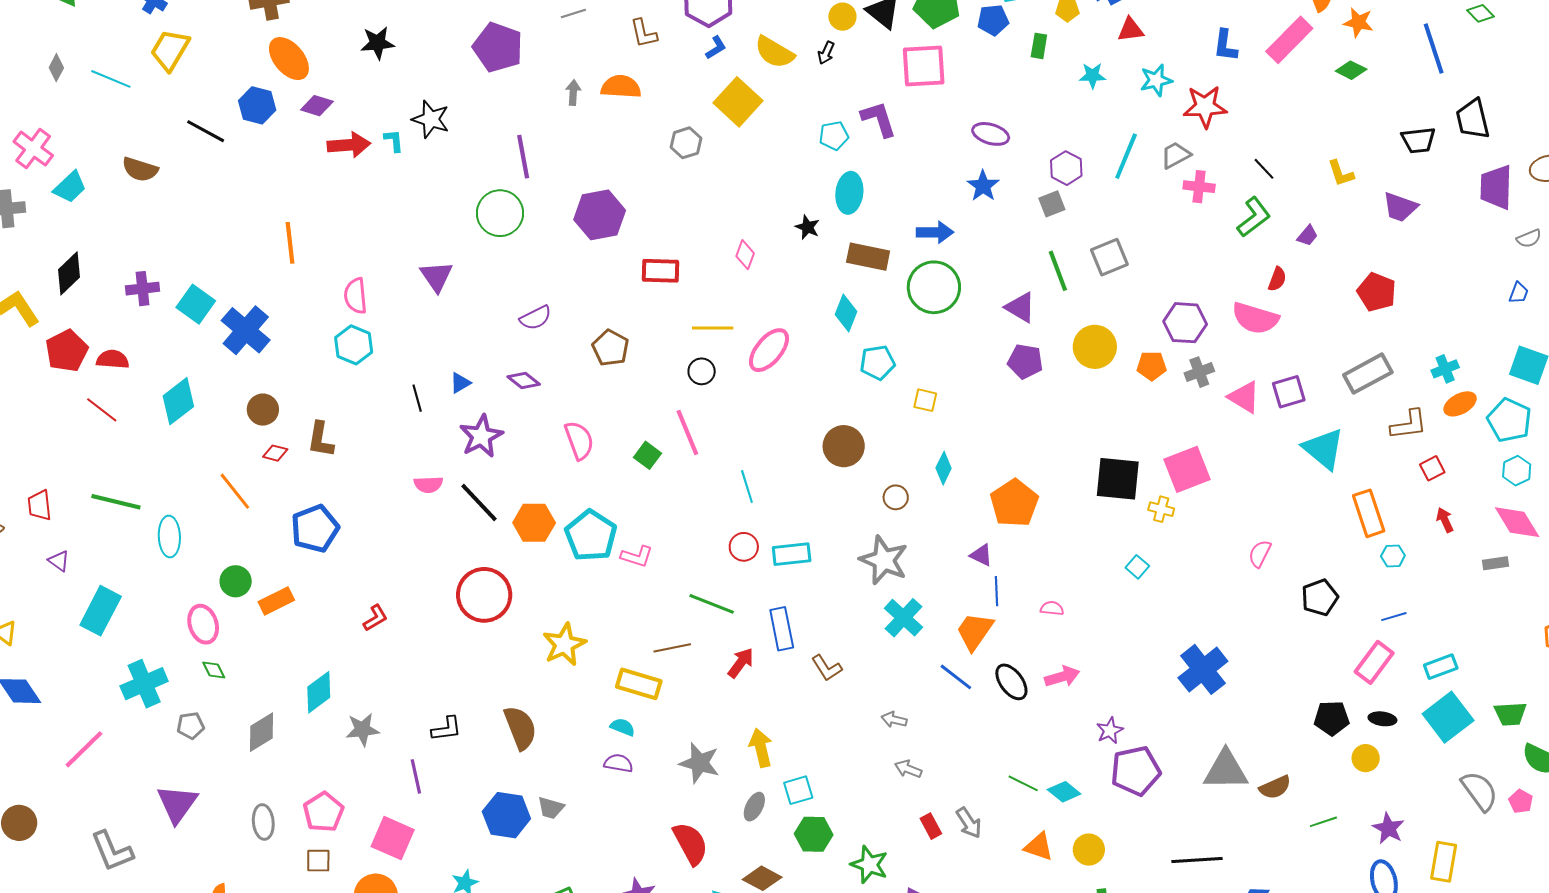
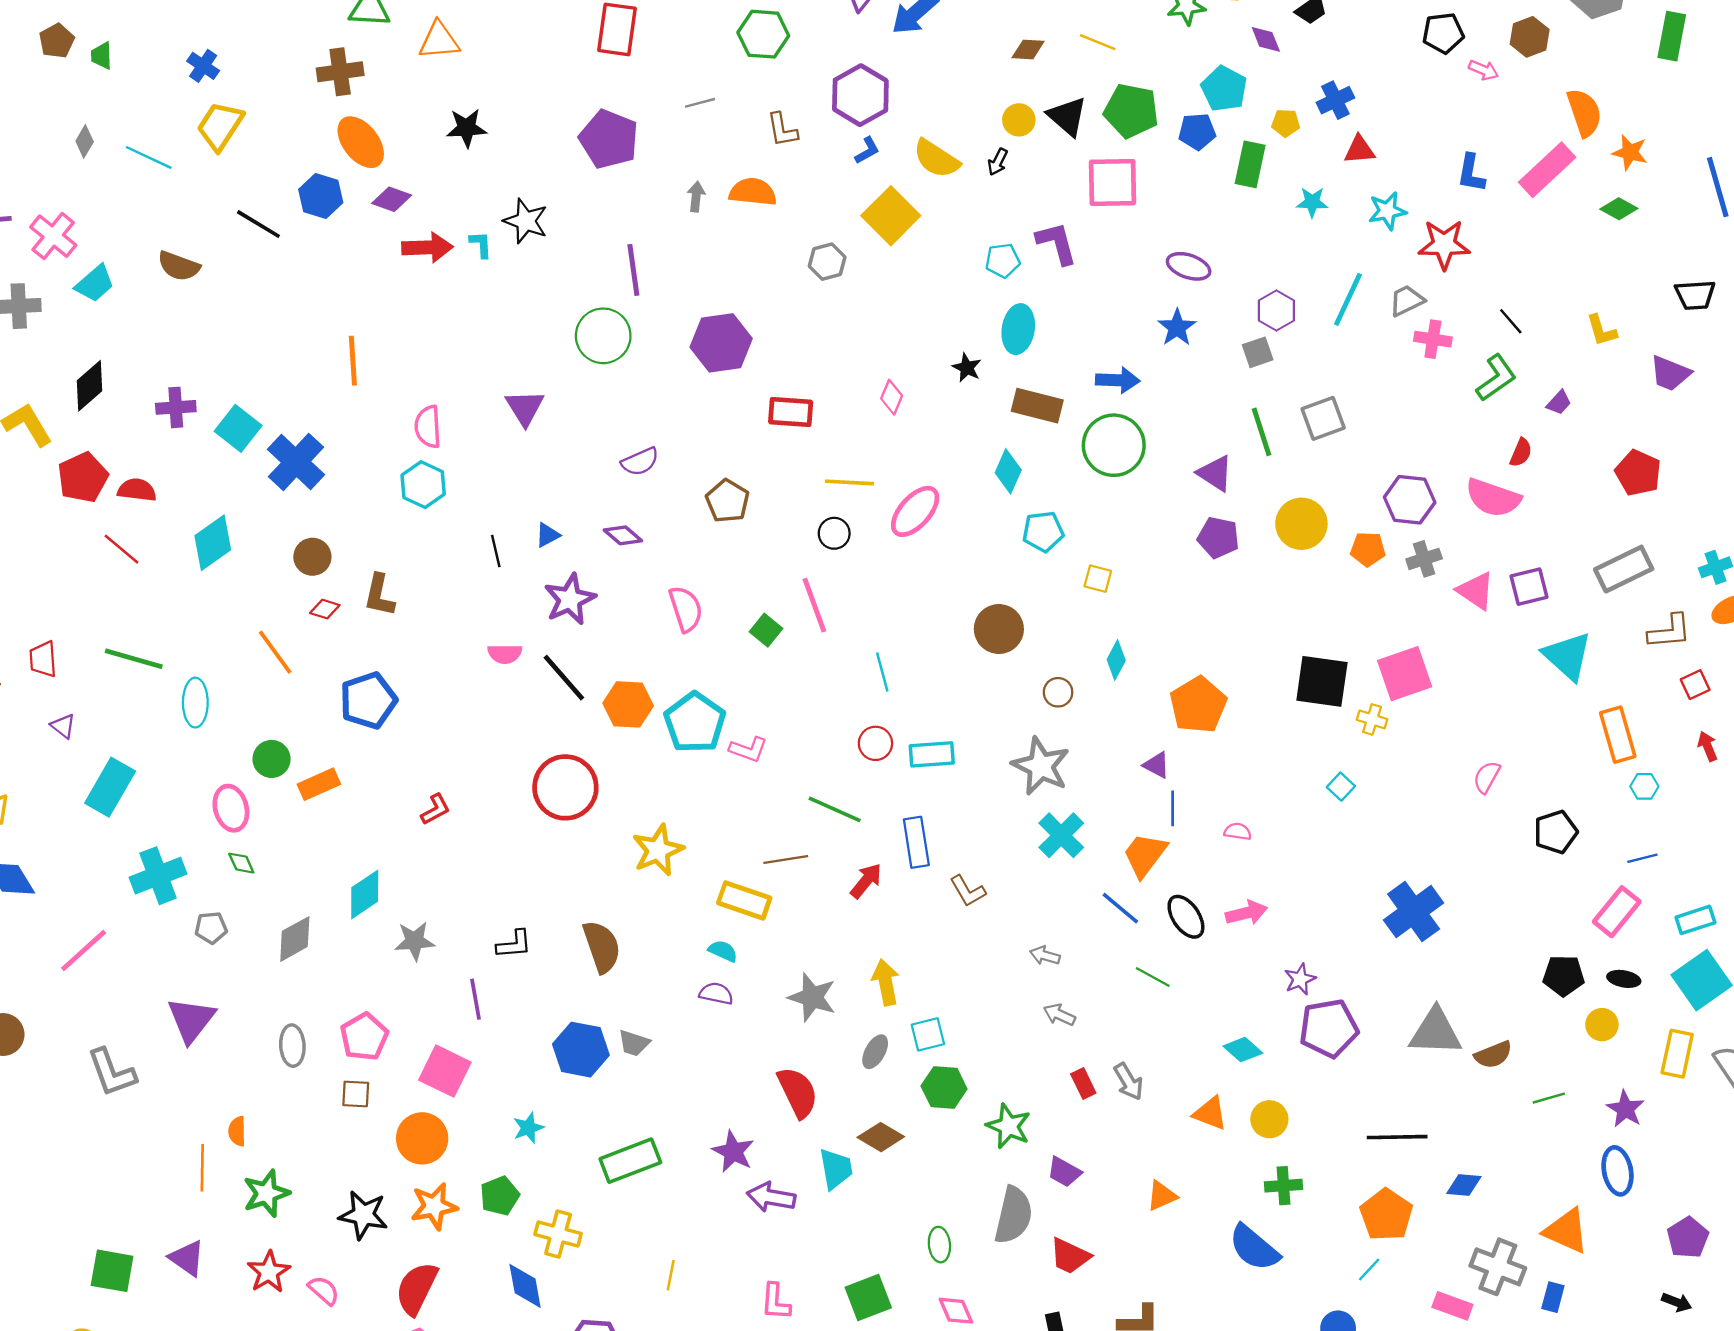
green rectangle: (1039, 46) -> (1250, 164), size x1.5
green line: (1023, 783) -> (1153, 977), moved
yellow rectangle: (1444, 862) -> (1677, 1054), moved

